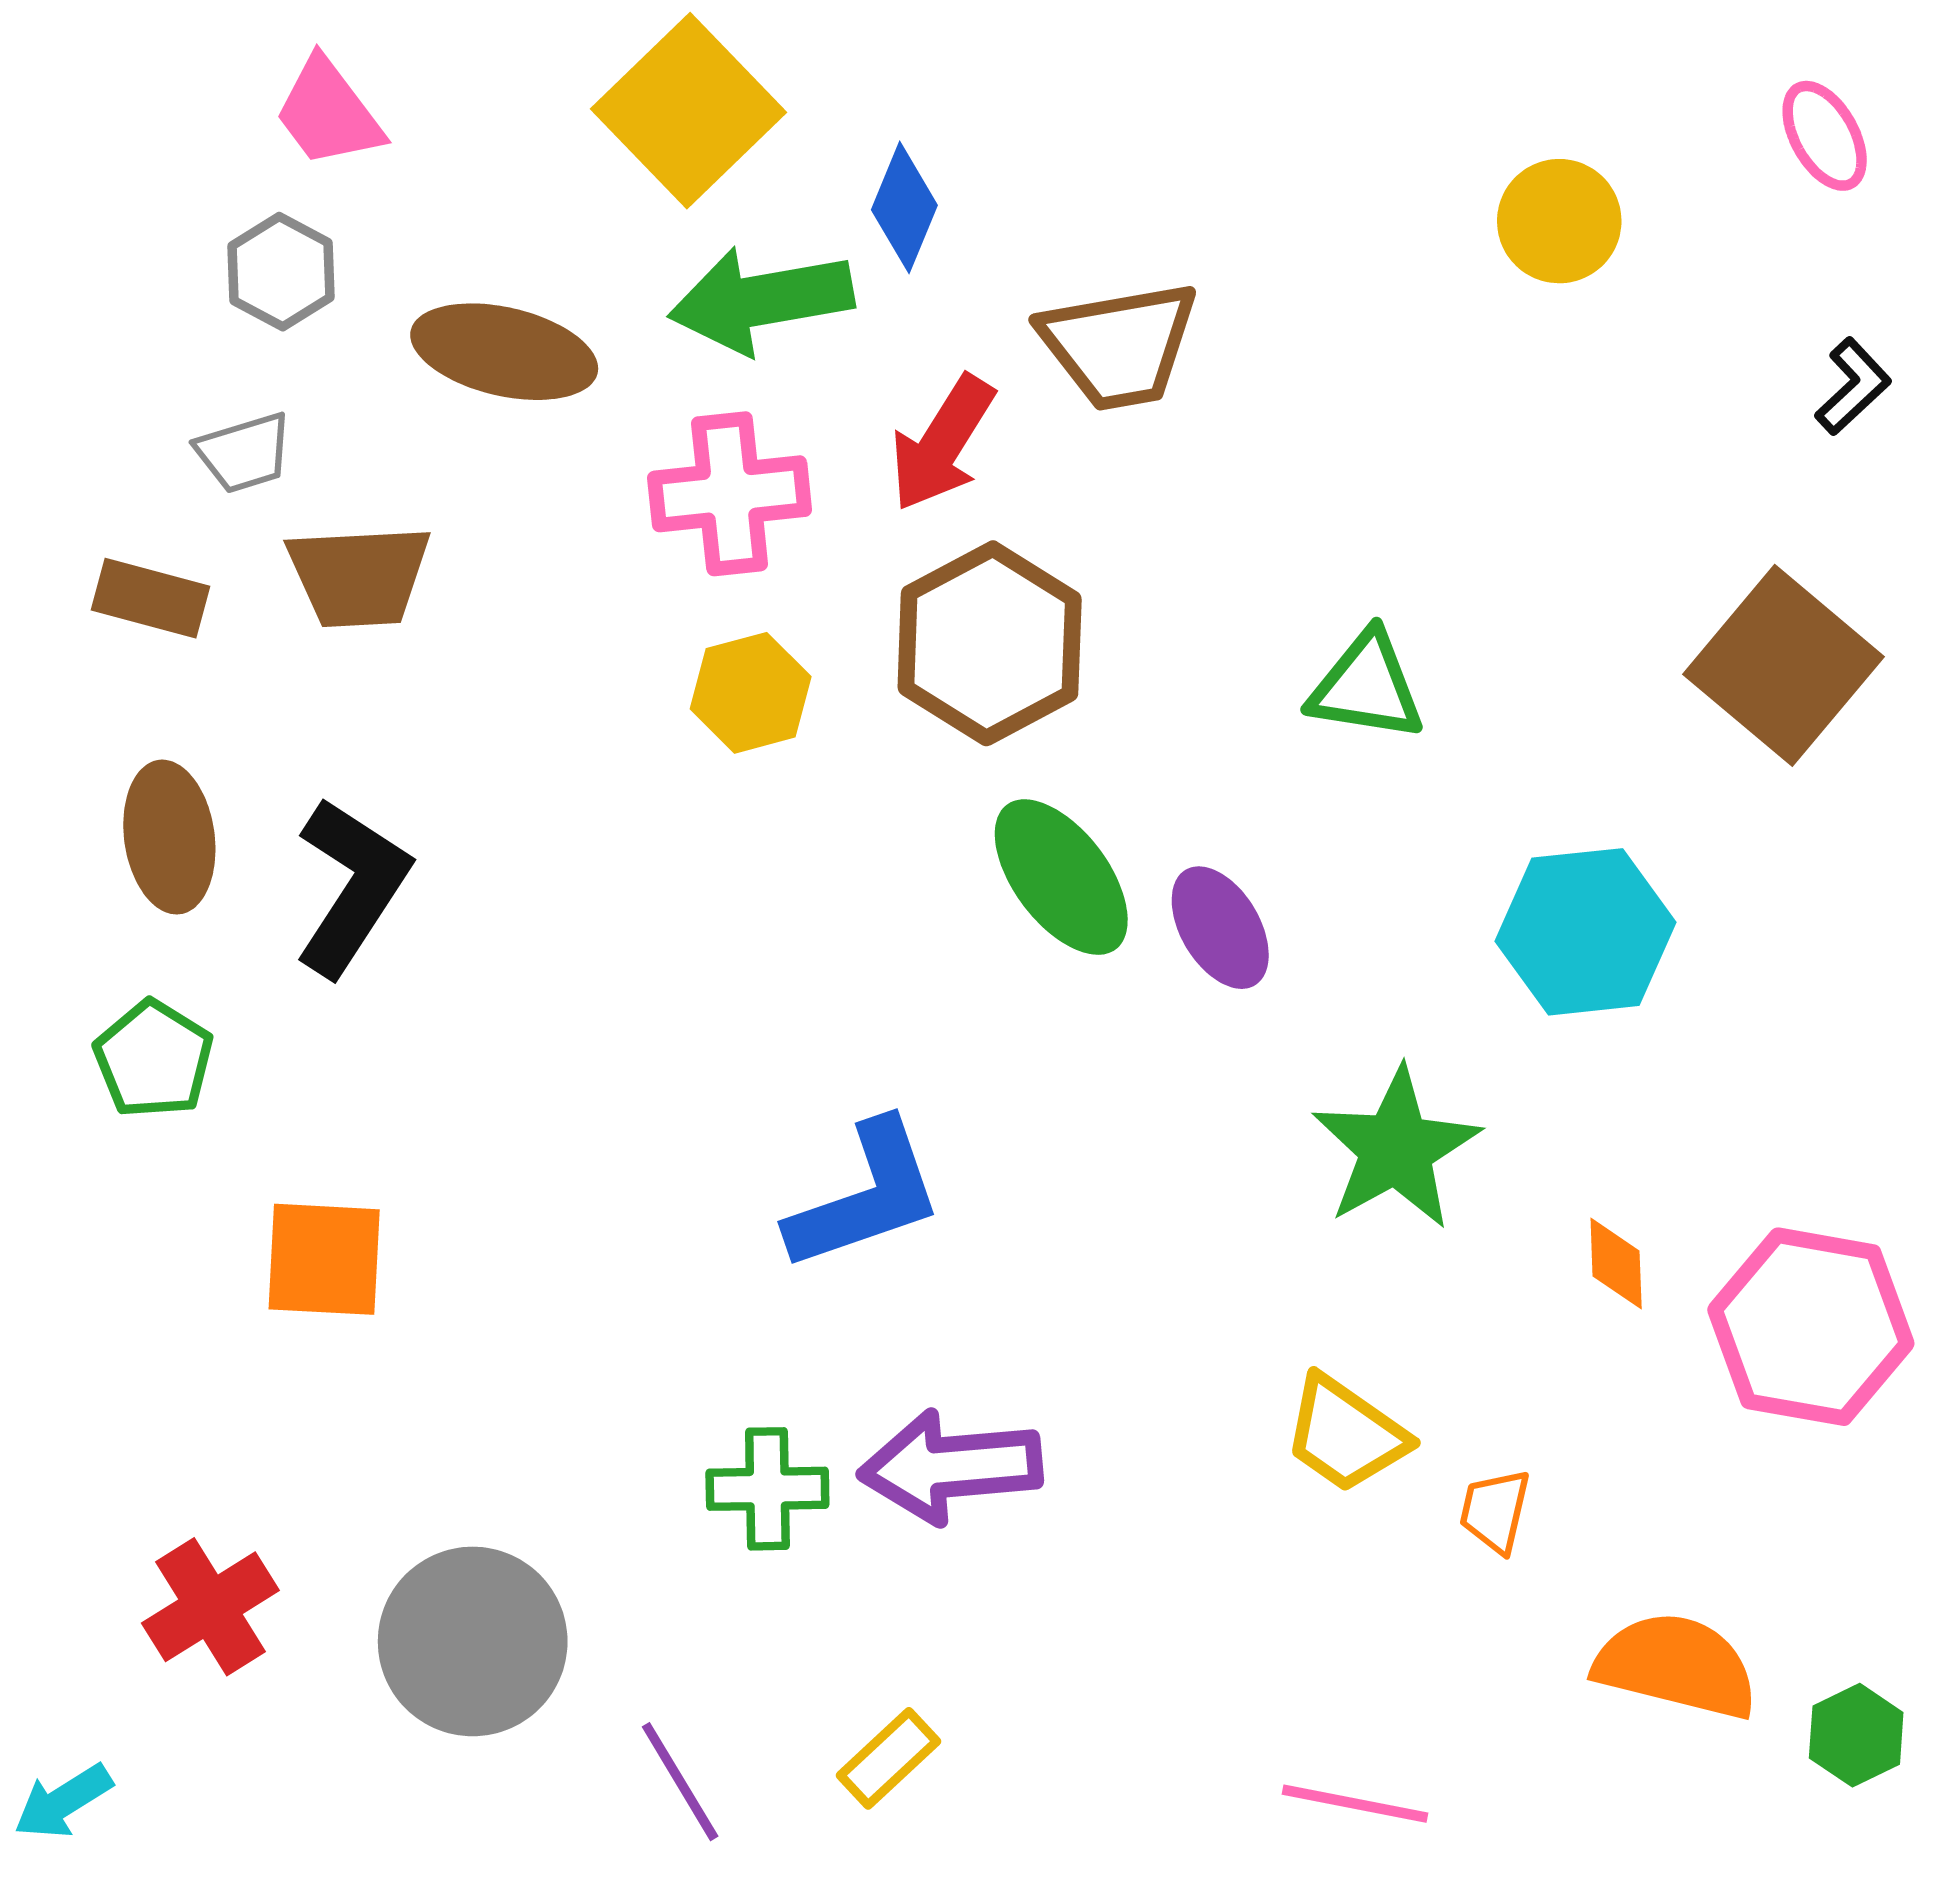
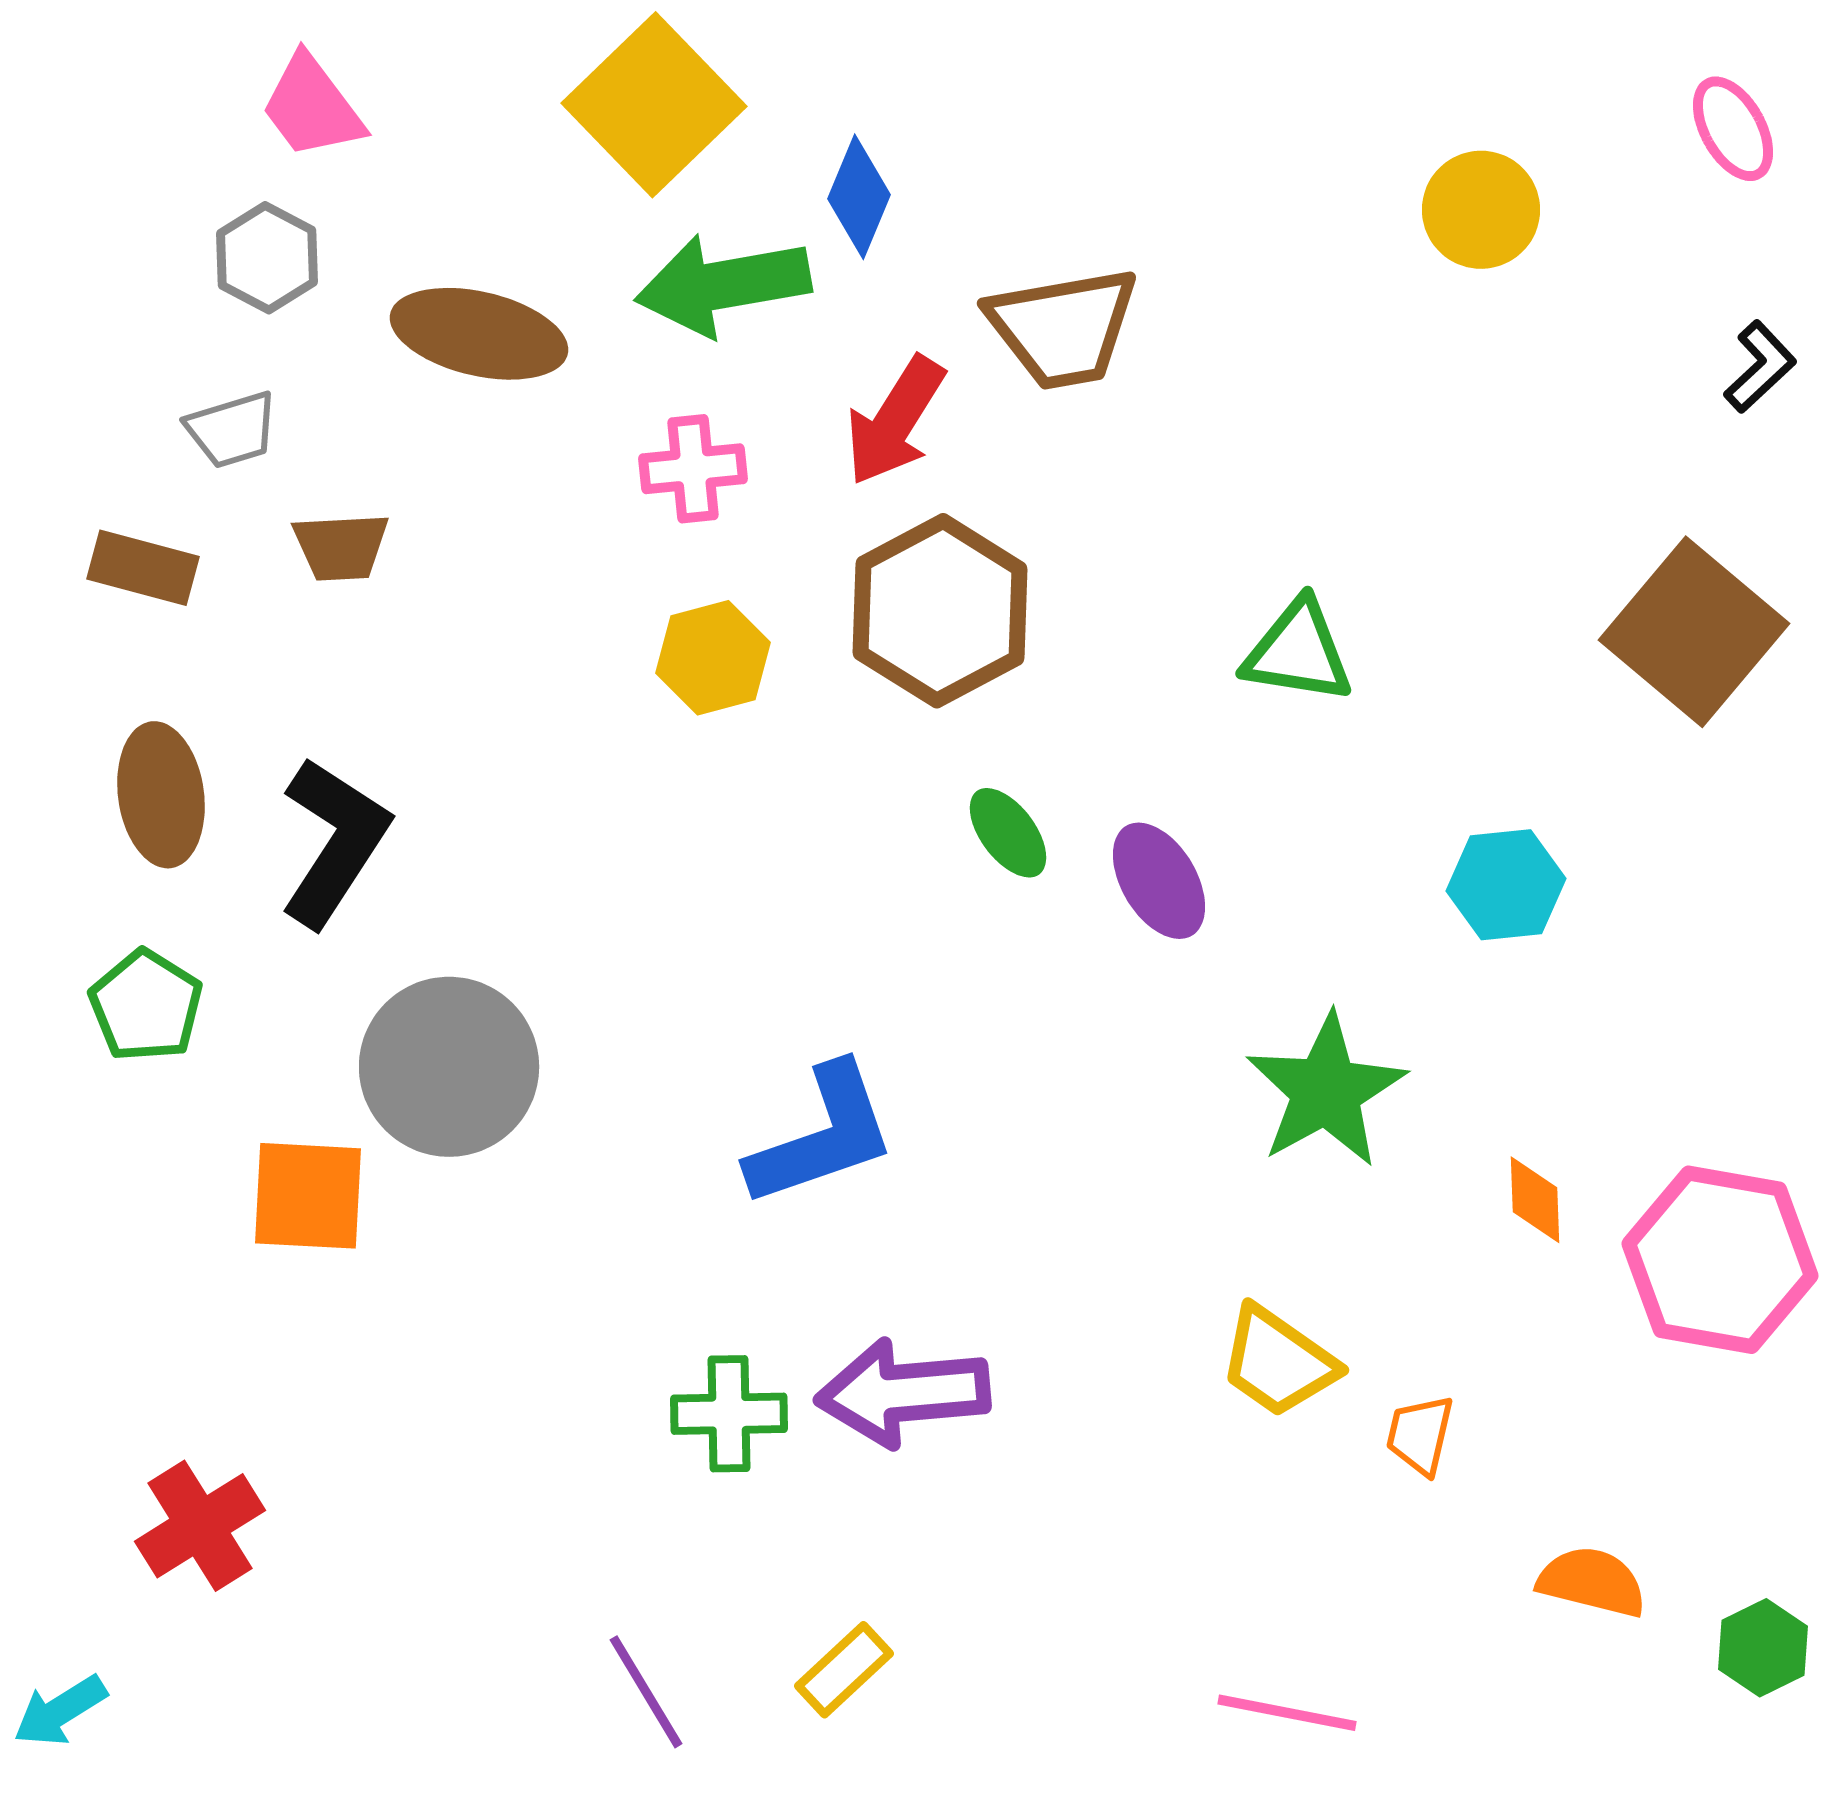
pink cross: (730, 494) -> (693, 469), size x0.7
brown trapezoid: (359, 576) -> (341, 547), size x0.7
green ellipse: (1061, 877) -> (1008, 833), size x0.6
cyan hexagon: (1586, 932) -> (1506, 885), size x0.7
gray circle: (473, 1641) -> (449, 1067), moved
orange semicircle: (1676, 1666) -> (1592, 1582), size x0.7

